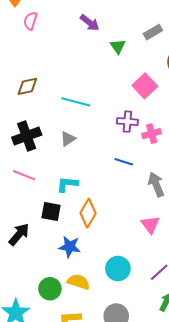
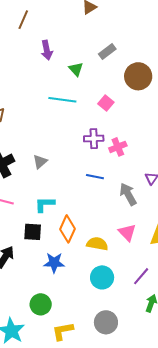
purple arrow: (90, 23) -> (47, 50), turned 48
pink square: (145, 86) -> (106, 103), size x0.7
cyan line: (76, 102) -> (62, 100), moved
yellow semicircle: (79, 282) -> (97, 244), moved

